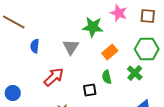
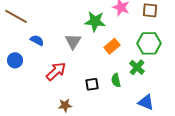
blue semicircle: (35, 46) -> (37, 40), turned 112
green semicircle: (107, 77) -> (116, 80), moved
blue circle: (13, 93) -> (15, 60), moved

